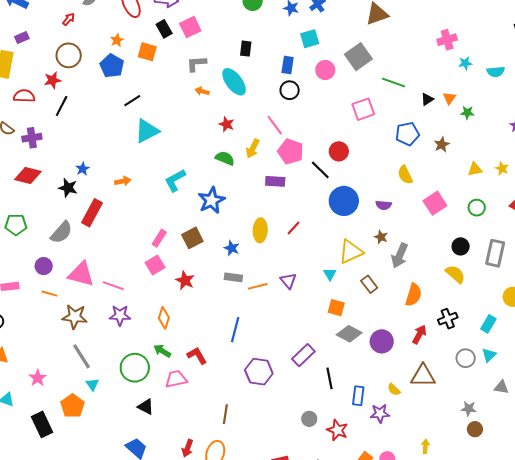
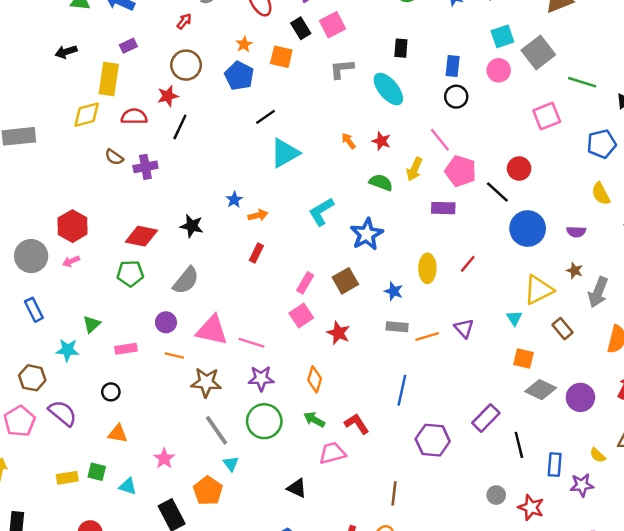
cyan square: (310, 39) -> (502, 36), moved
orange arrow: (202, 91) -> (349, 141), moved, turned 40
blue star: (83, 169) -> (234, 200), moved
red diamond: (28, 175) -> (141, 236), moved
red rectangle: (92, 213) -> (256, 253), moved, size x0.6
green circle: (135, 368) -> (264, 421), moved

